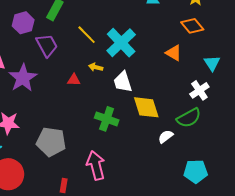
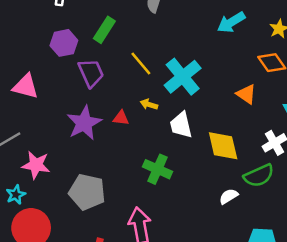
purple star: (23, 78) -> (84, 123), moved
yellow diamond: (146, 107) -> (223, 146), moved

